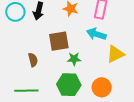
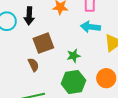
brown square: (59, 41) -> (43, 43), moved

